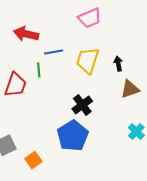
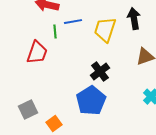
black arrow: (118, 64) -> (134, 19), moved, size x1.5
green line: (39, 70) -> (55, 32), moved

